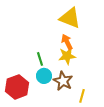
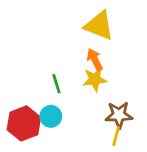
cyan circle: (44, 76) -> (51, 116), moved
brown star: (63, 81) -> (119, 115), moved, turned -30

